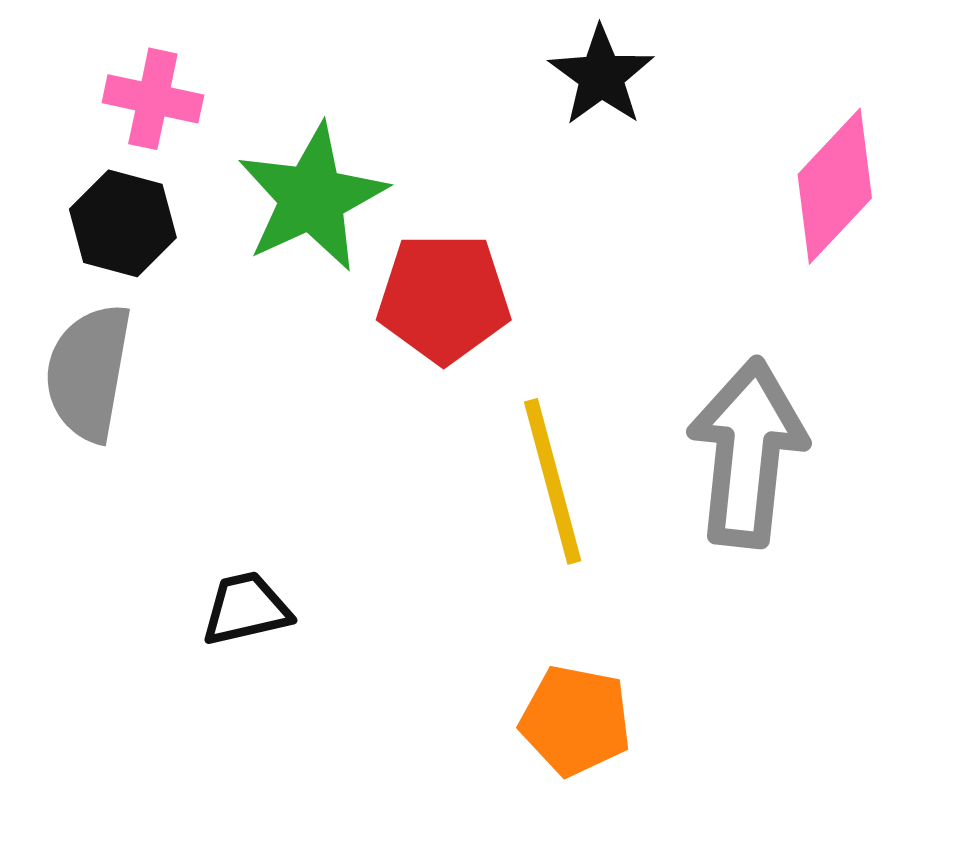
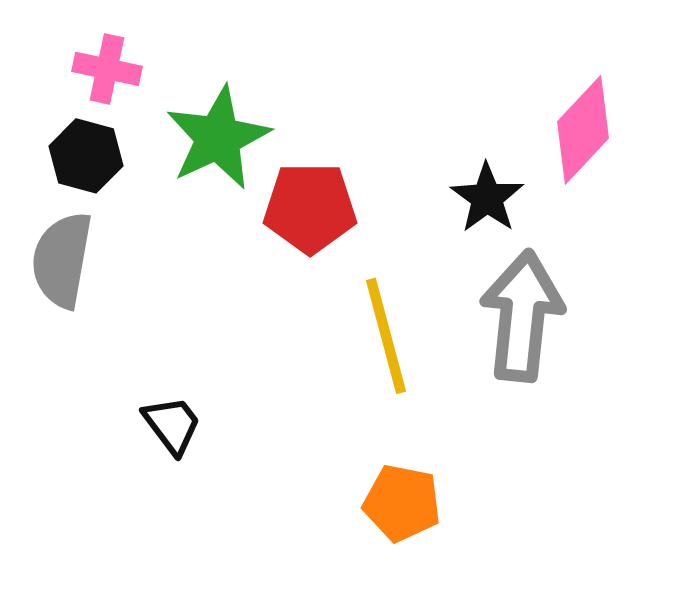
black star: (601, 76) -> (487, 198), moved
black trapezoid: (246, 609) -> (172, 425), turned 66

